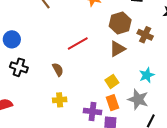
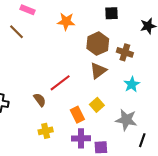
red line: (78, 44) -> (60, 83), moved
cyan star: (147, 75) -> (132, 84), moved
orange rectangle: (113, 103) -> (77, 115), moved

